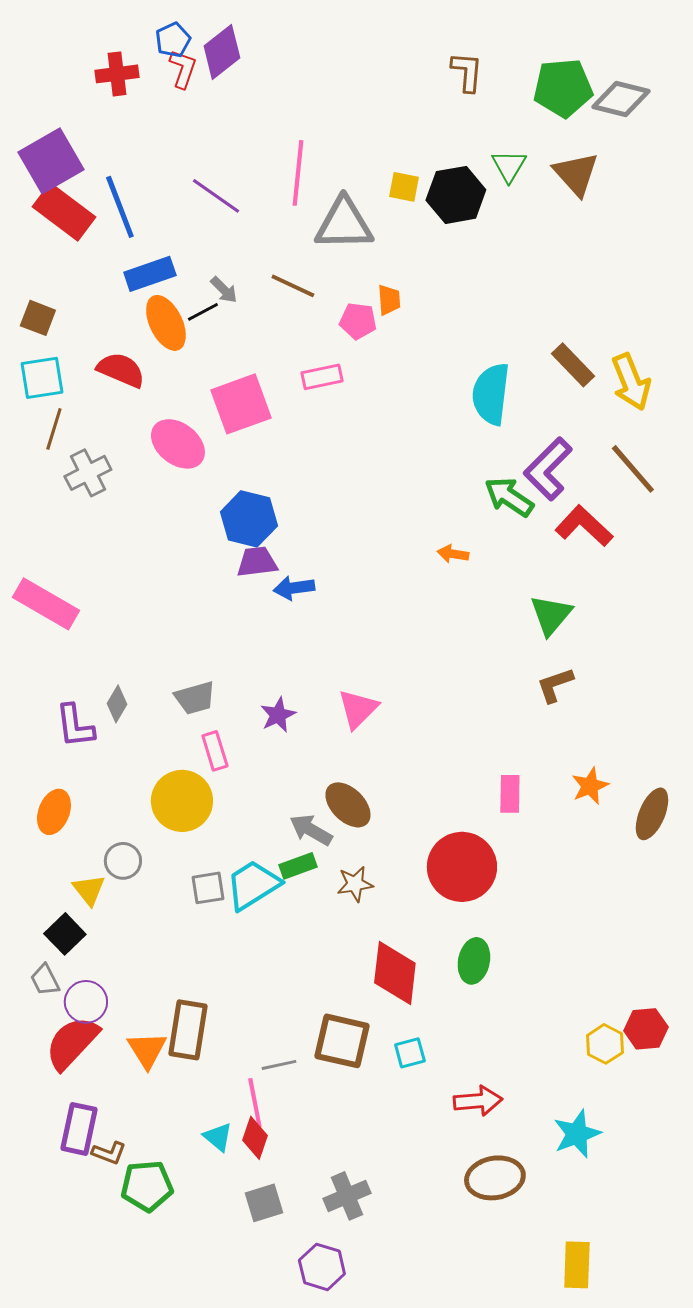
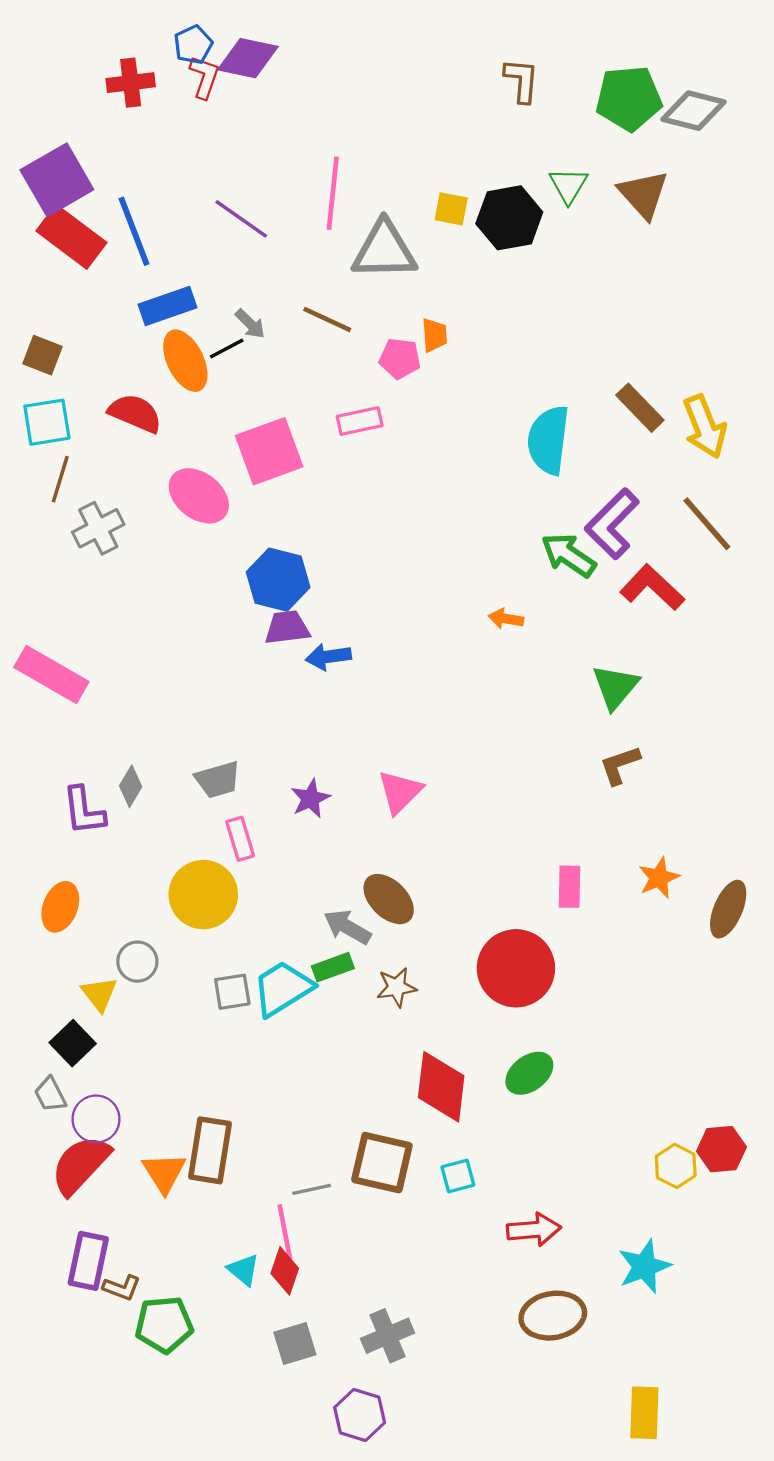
purple diamond: (222, 52) -> (248, 58), turned 50
green ellipse: (474, 961) -> (529, 1073), turned 42

